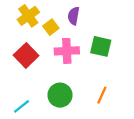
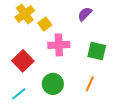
purple semicircle: (74, 16) -> (85, 14), moved, turned 35
green square: (101, 46) -> (97, 51), moved
red square: (26, 55) -> (23, 61), moved

